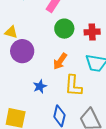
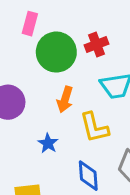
green circle: (64, 29) -> (56, 52), size x1.4

